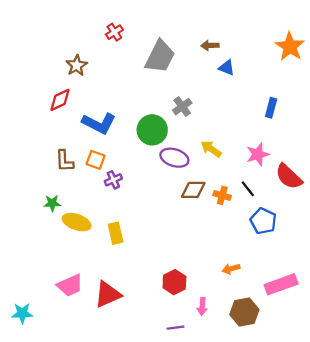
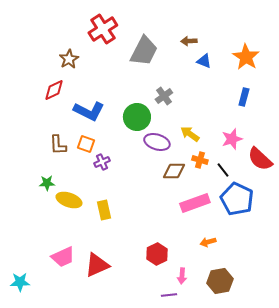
red cross: (114, 32) -> (103, 29), size x1.8
orange star: (290, 47) -> (246, 57), moved
orange cross: (222, 195) -> (200, 160), moved
blue pentagon: (263, 221) -> (237, 199), size x1.4
pink rectangle: (281, 284) -> (195, 203), moved
purple line: (176, 328) -> (169, 295), moved

